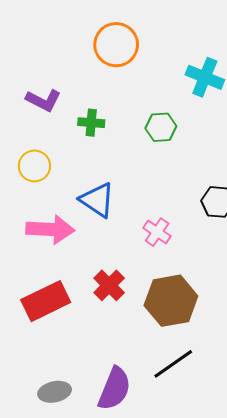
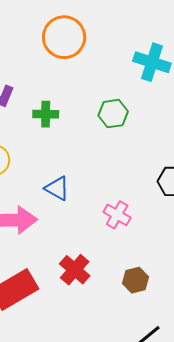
blue triangle: (97, 200) -> (57, 188), size x0.7
brown hexagon: (171, 301) -> (135, 280), size x0.5

